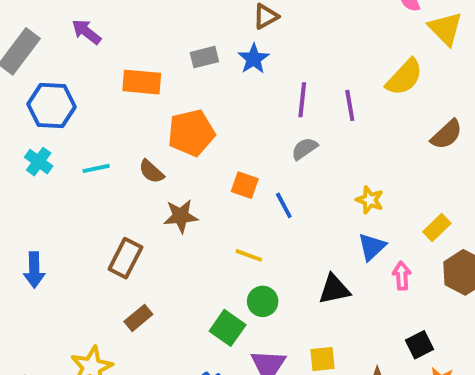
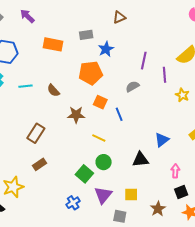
blue star: (254, 59) -> (106, 49), moved
purple line: (302, 100) -> (144, 61), moved
purple line: (350, 105) -> (165, 75), moved
orange pentagon: (191, 133) -> (91, 73), moved
yellow star: (370, 200) -> (182, 95), moved
brown star: (181, 216) -> (76, 115), moved
pink arrow: (402, 276) -> (175, 171), moved

